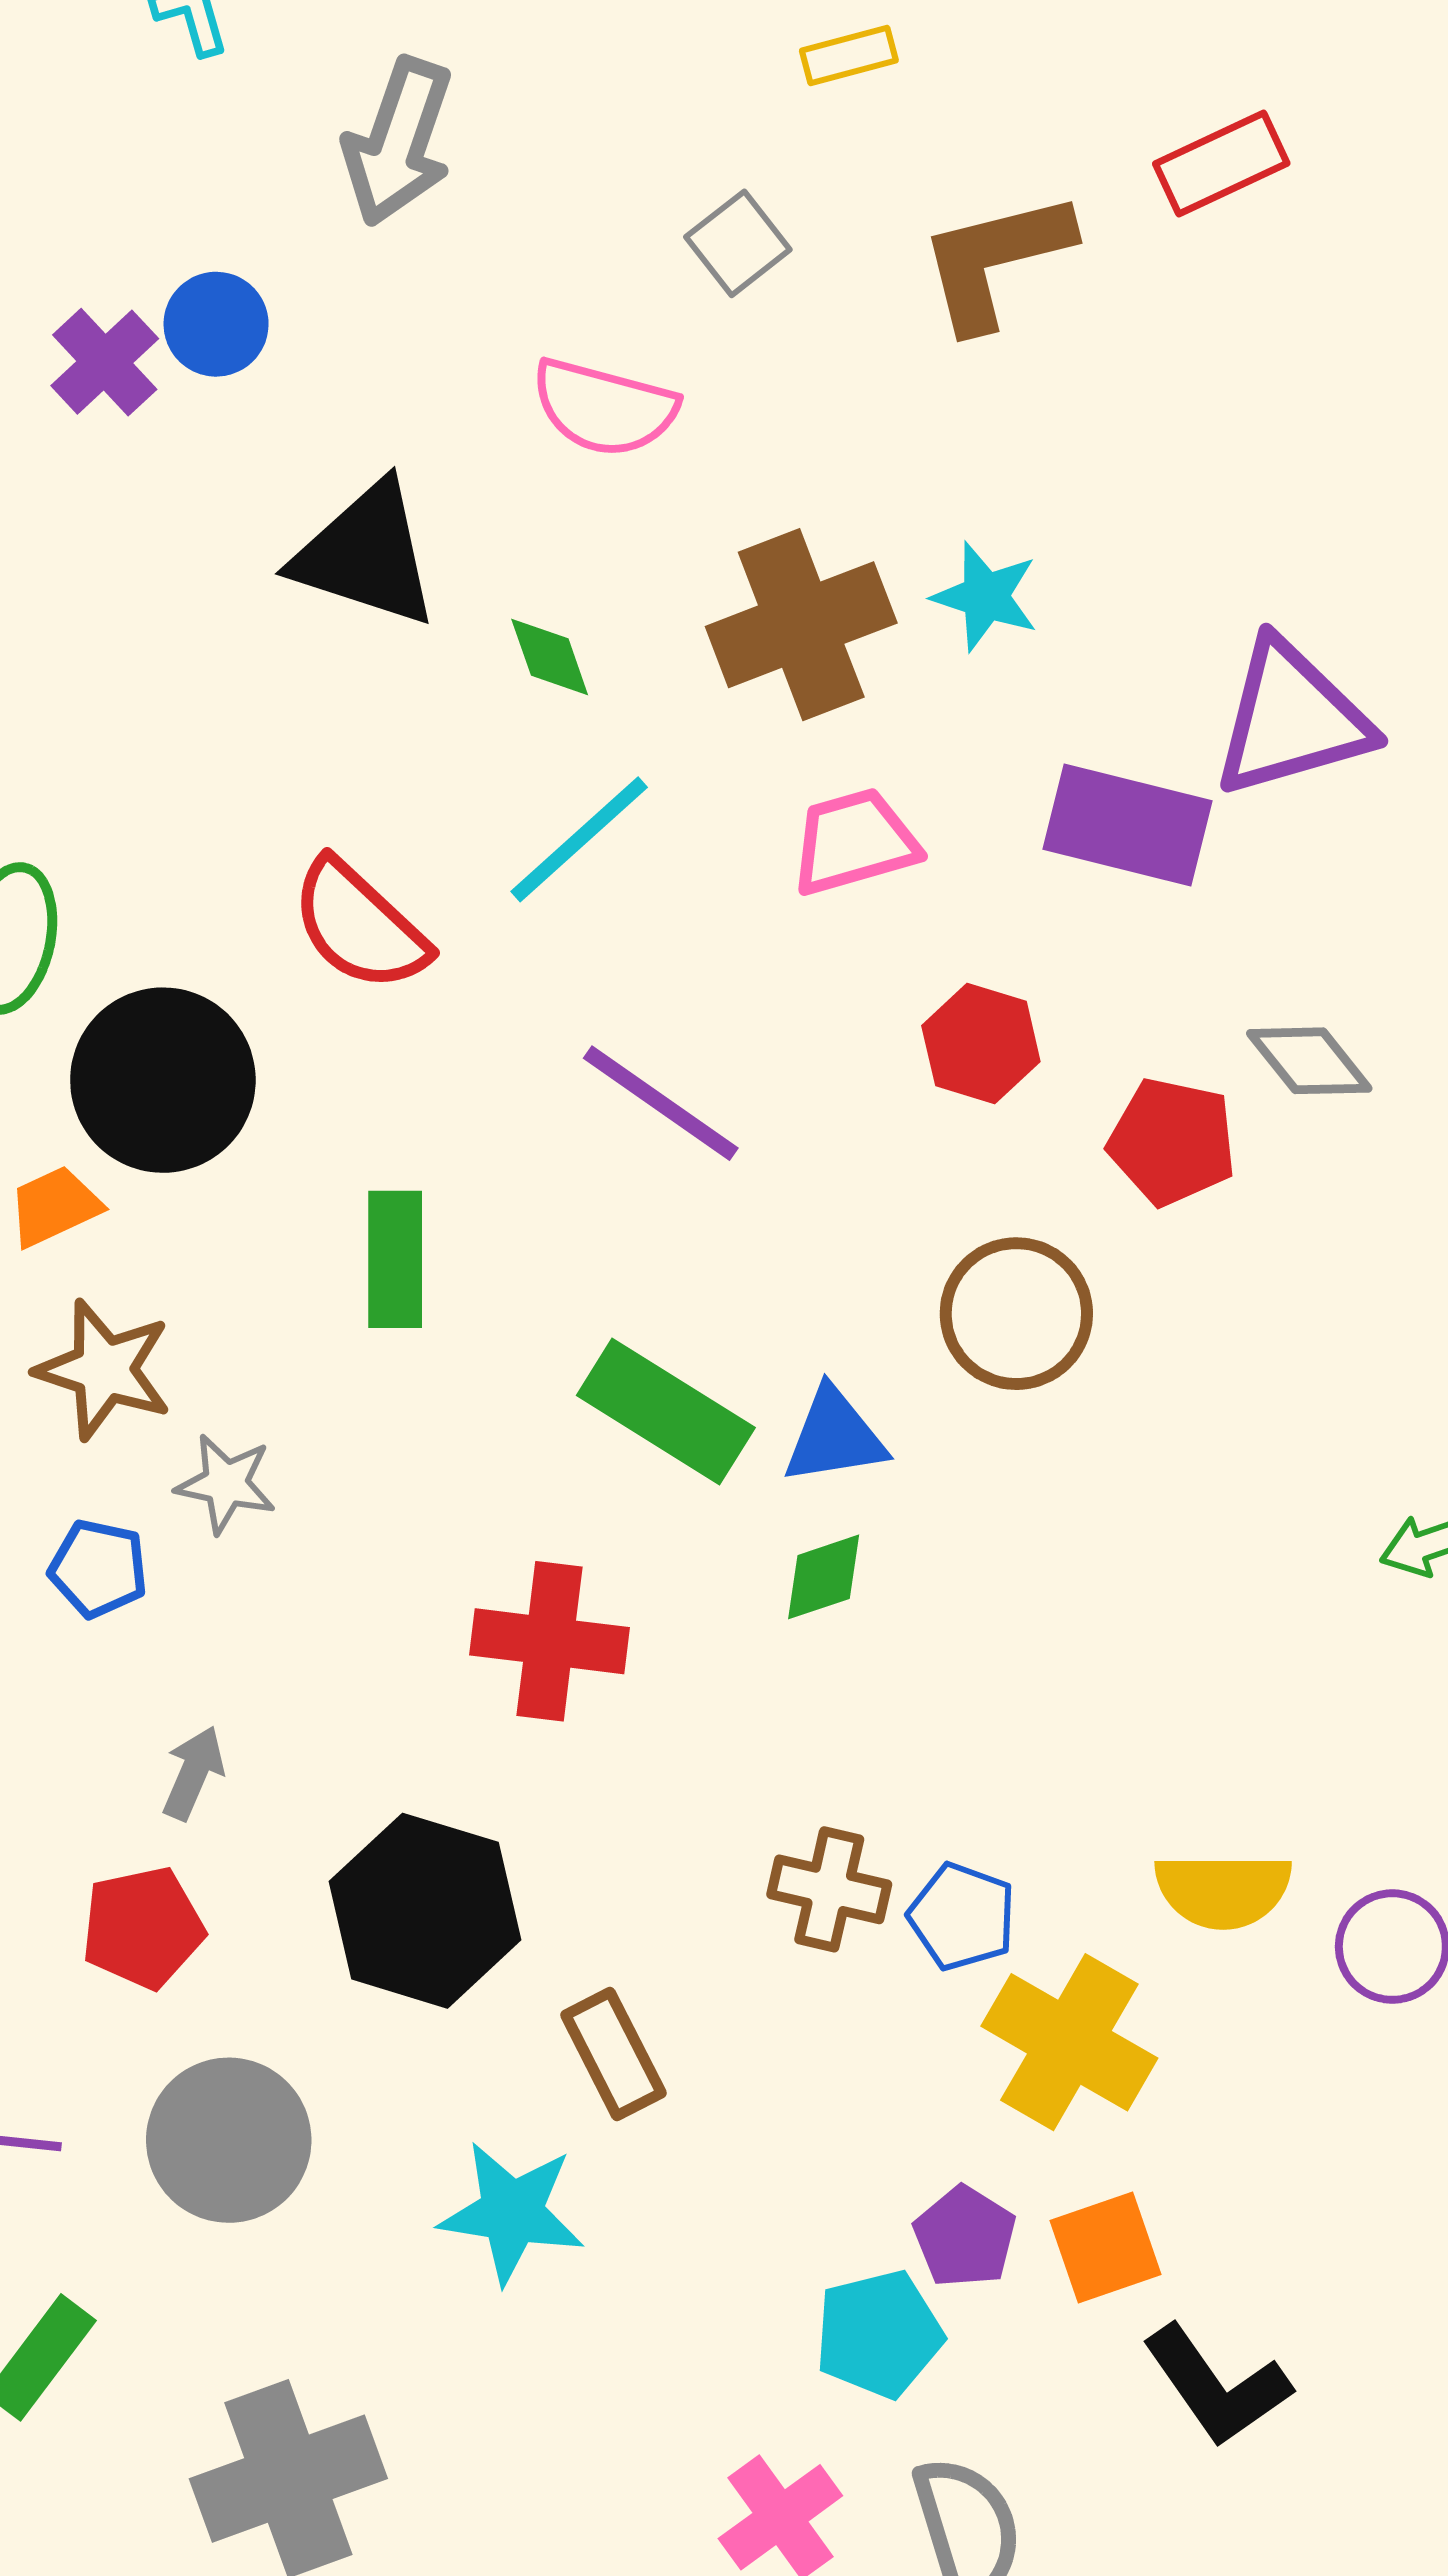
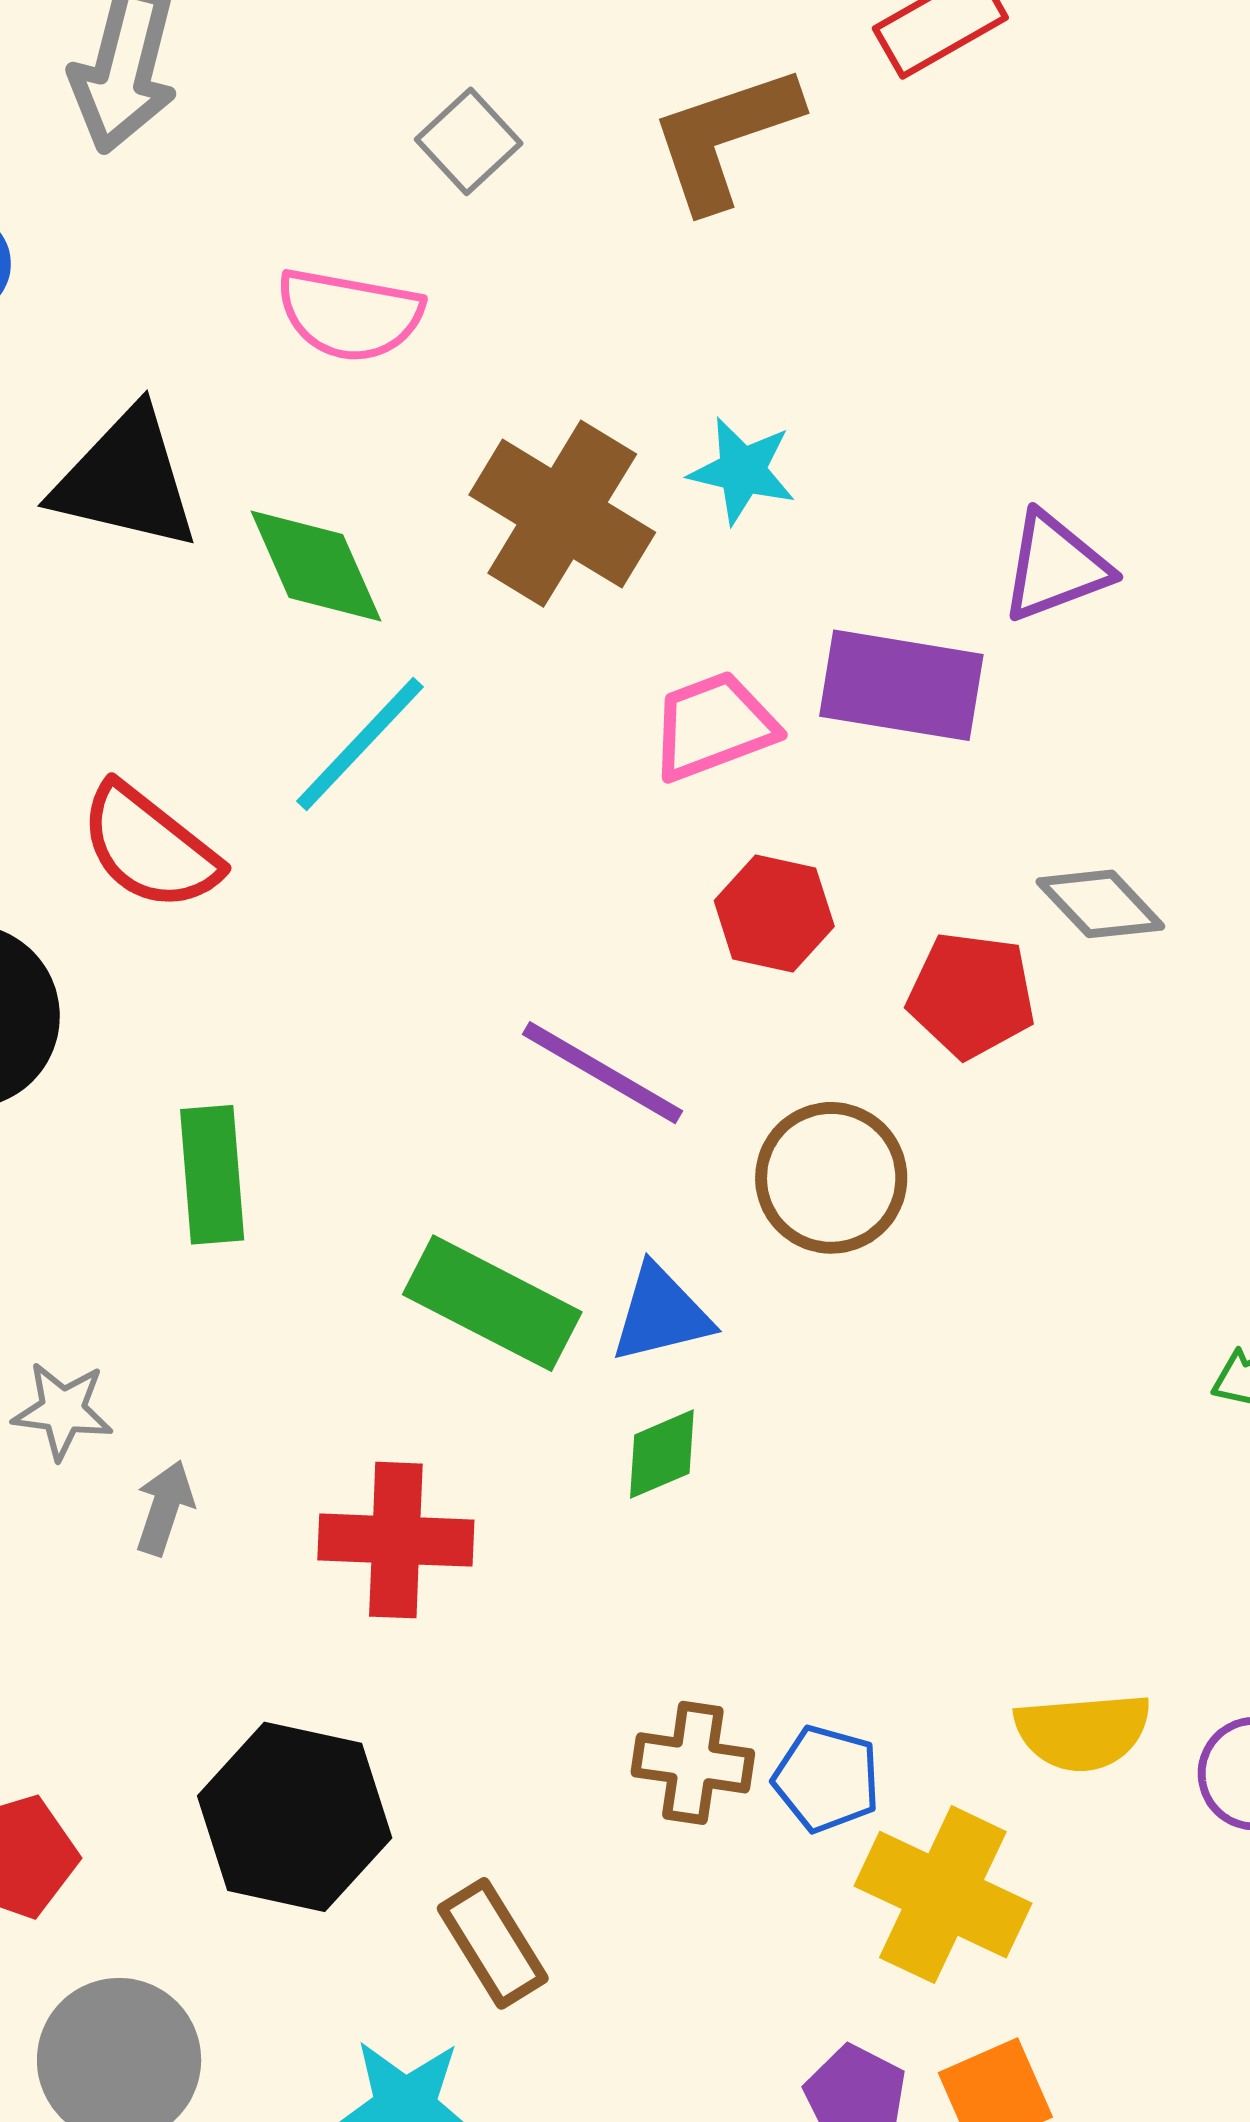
brown cross: (801, 625) -> (562, 514), turned -33
green diamond: (550, 657) -> (316, 566), size x1.6
purple triangle: (1292, 719) -> (1055, 567), size x0.7
pink trapezoid: (854, 842) -> (713, 726), moved
purple line: (661, 1103) -> (603, 1073), moved
gray arrow: (193, 1773) -> (165, 1508), moved

